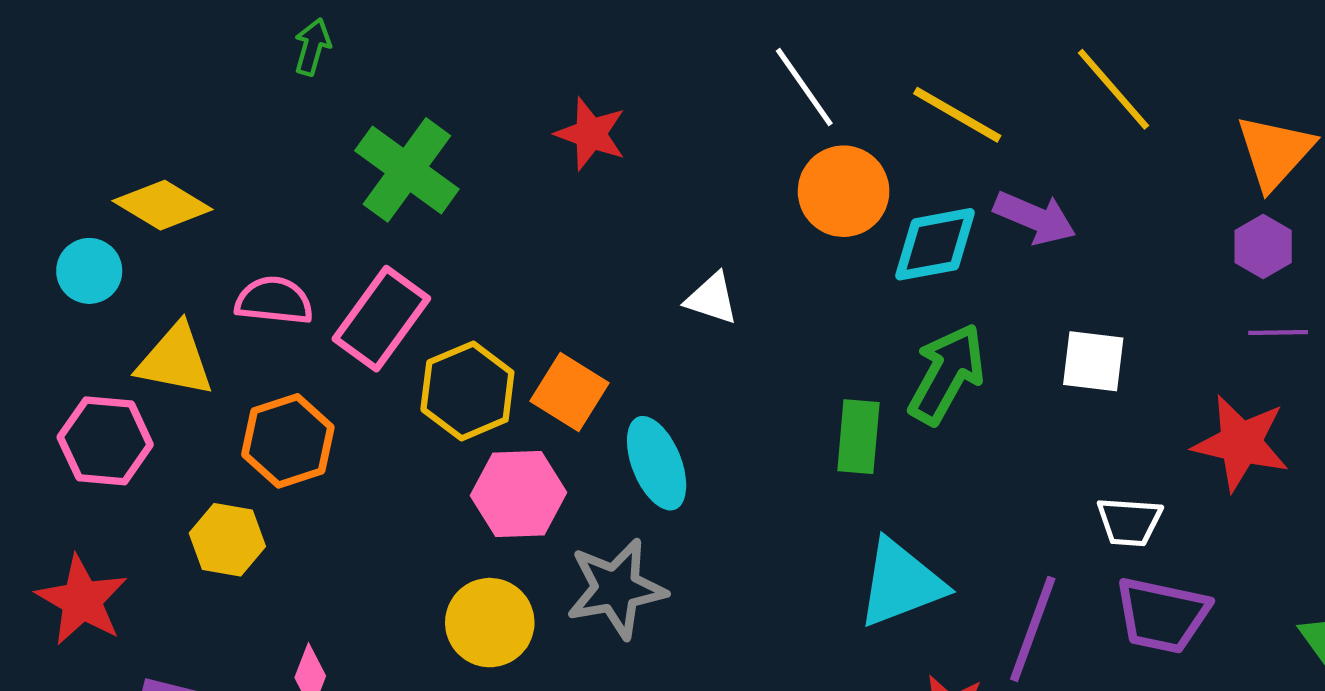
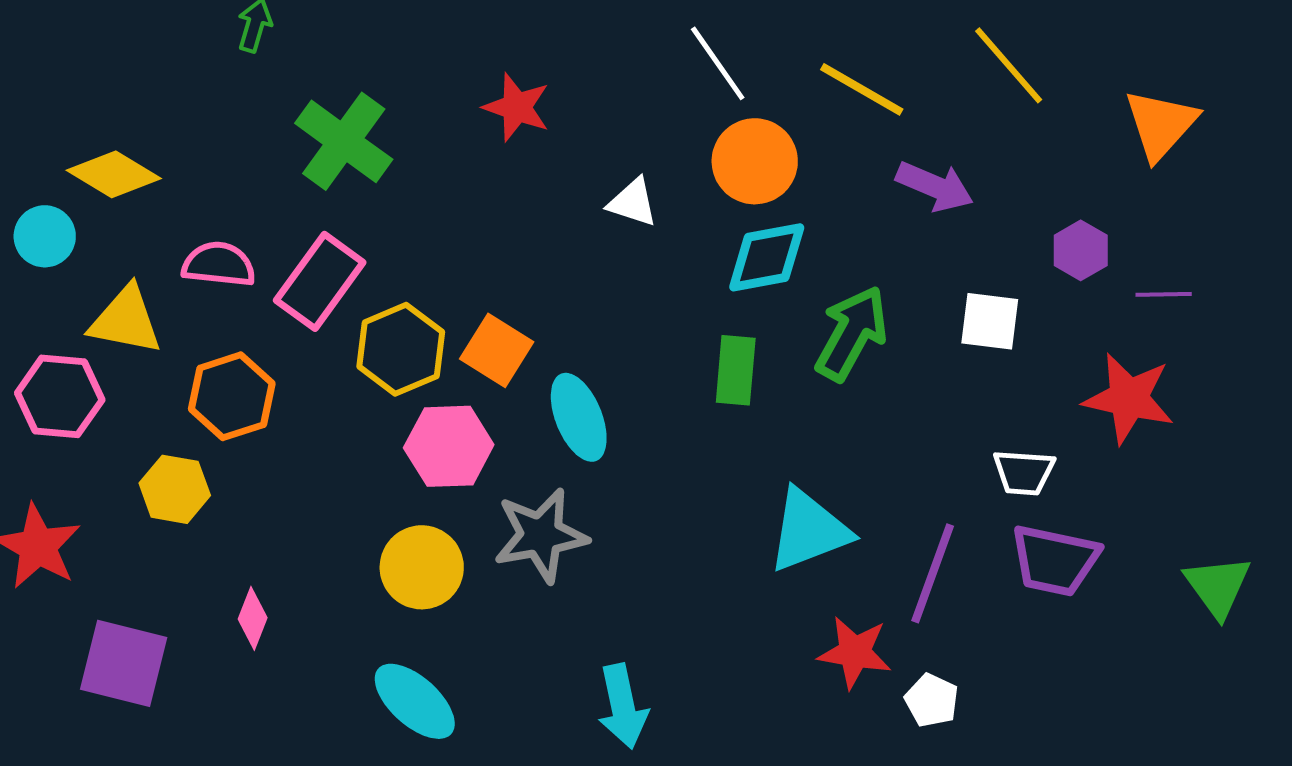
cyan diamond: (935, 244) -> (767, 257), moved
purple hexagon: (1263, 246) -> (1081, 250), moved
white triangle: (712, 299) -> (633, 202), moved
green rectangle: (858, 437) -> (736, 370), moved

